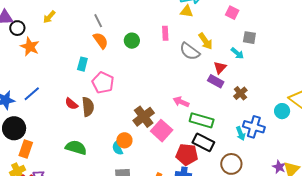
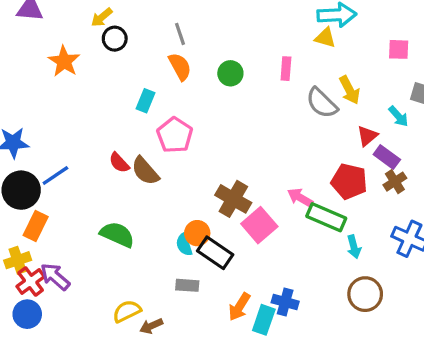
pink square: (232, 13) -> (399, 49), turned -32
black circle: (17, 28) -> (115, 39), moved
purple rectangle: (216, 81) -> (387, 157), moved
blue line: (32, 94) -> (55, 175), moved
pink arrow: (181, 102) -> (300, 198), moved
brown semicircle: (88, 107) -> (145, 171), turned 138
brown cross: (144, 117) -> (233, 199), turned -30
cyan arrow: (241, 134) -> (354, 247), moved
black rectangle: (203, 142) -> (215, 253), moved
red pentagon: (187, 155) -> (349, 181), moved

